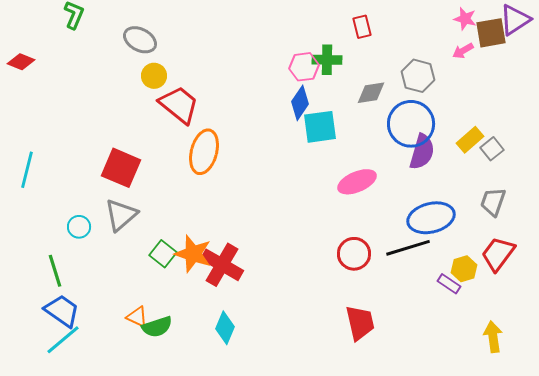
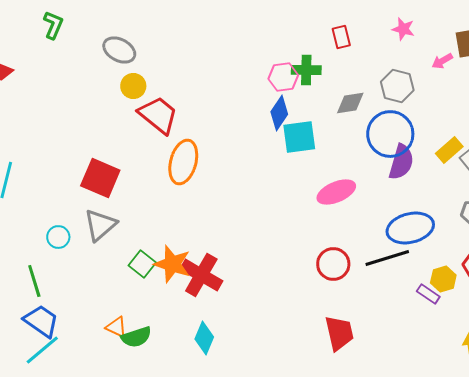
pink star: (465, 19) -> (403, 29), moved

